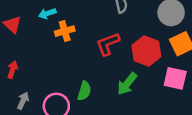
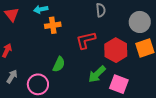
pink square: (175, 78) -> (119, 84), moved
green semicircle: (84, 91) -> (59, 64), moved

